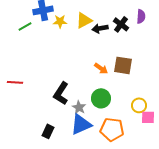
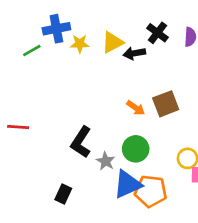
black cross: (121, 24) -> (157, 33), moved
brown square: (123, 65) -> (166, 104), turned -30
blue triangle: (81, 124) -> (127, 184), moved

